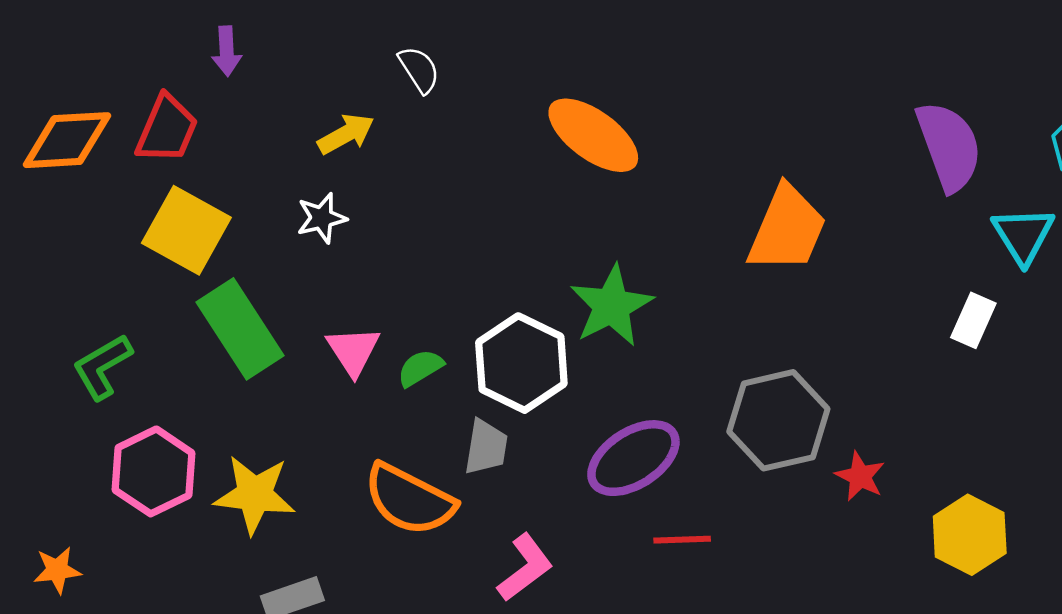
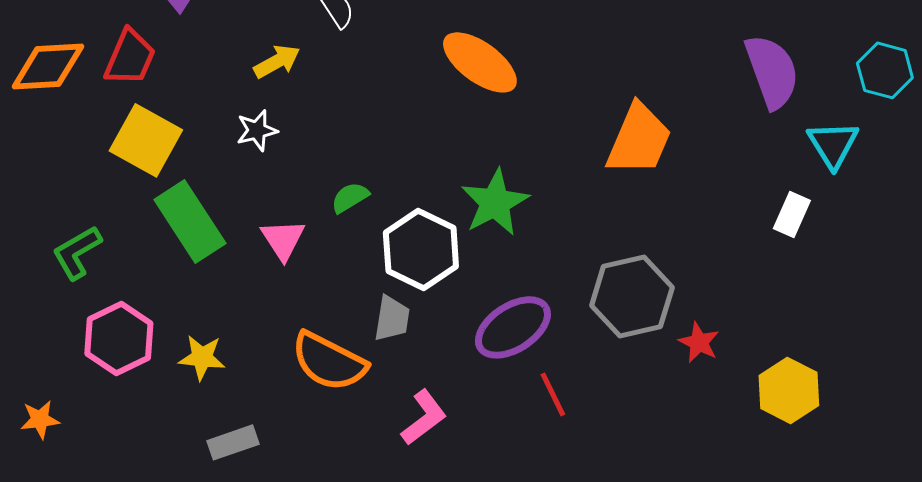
green semicircle: (420, 368) -> (350, 197), moved
yellow star: (255, 495) -> (202, 357), size x0.7
red line: (682, 540) -> (553, 394), turned 66

